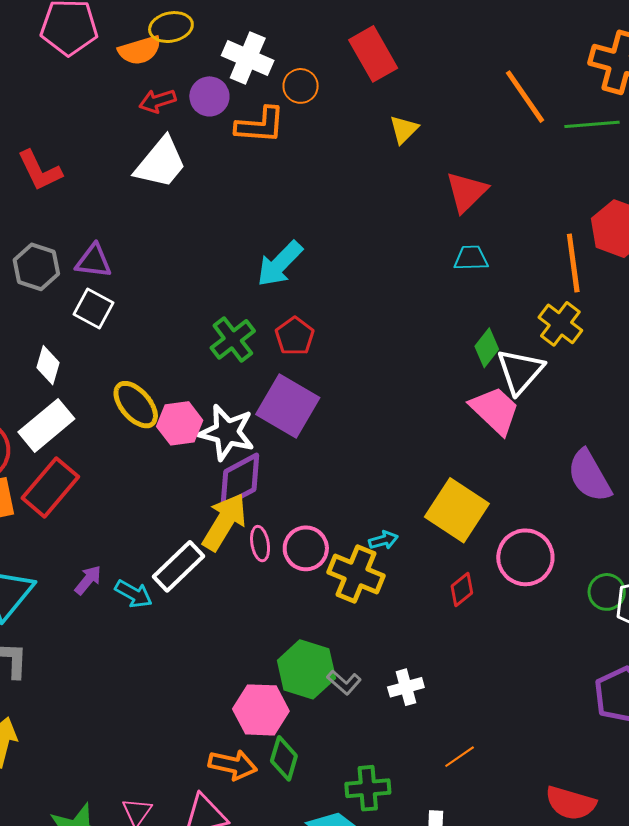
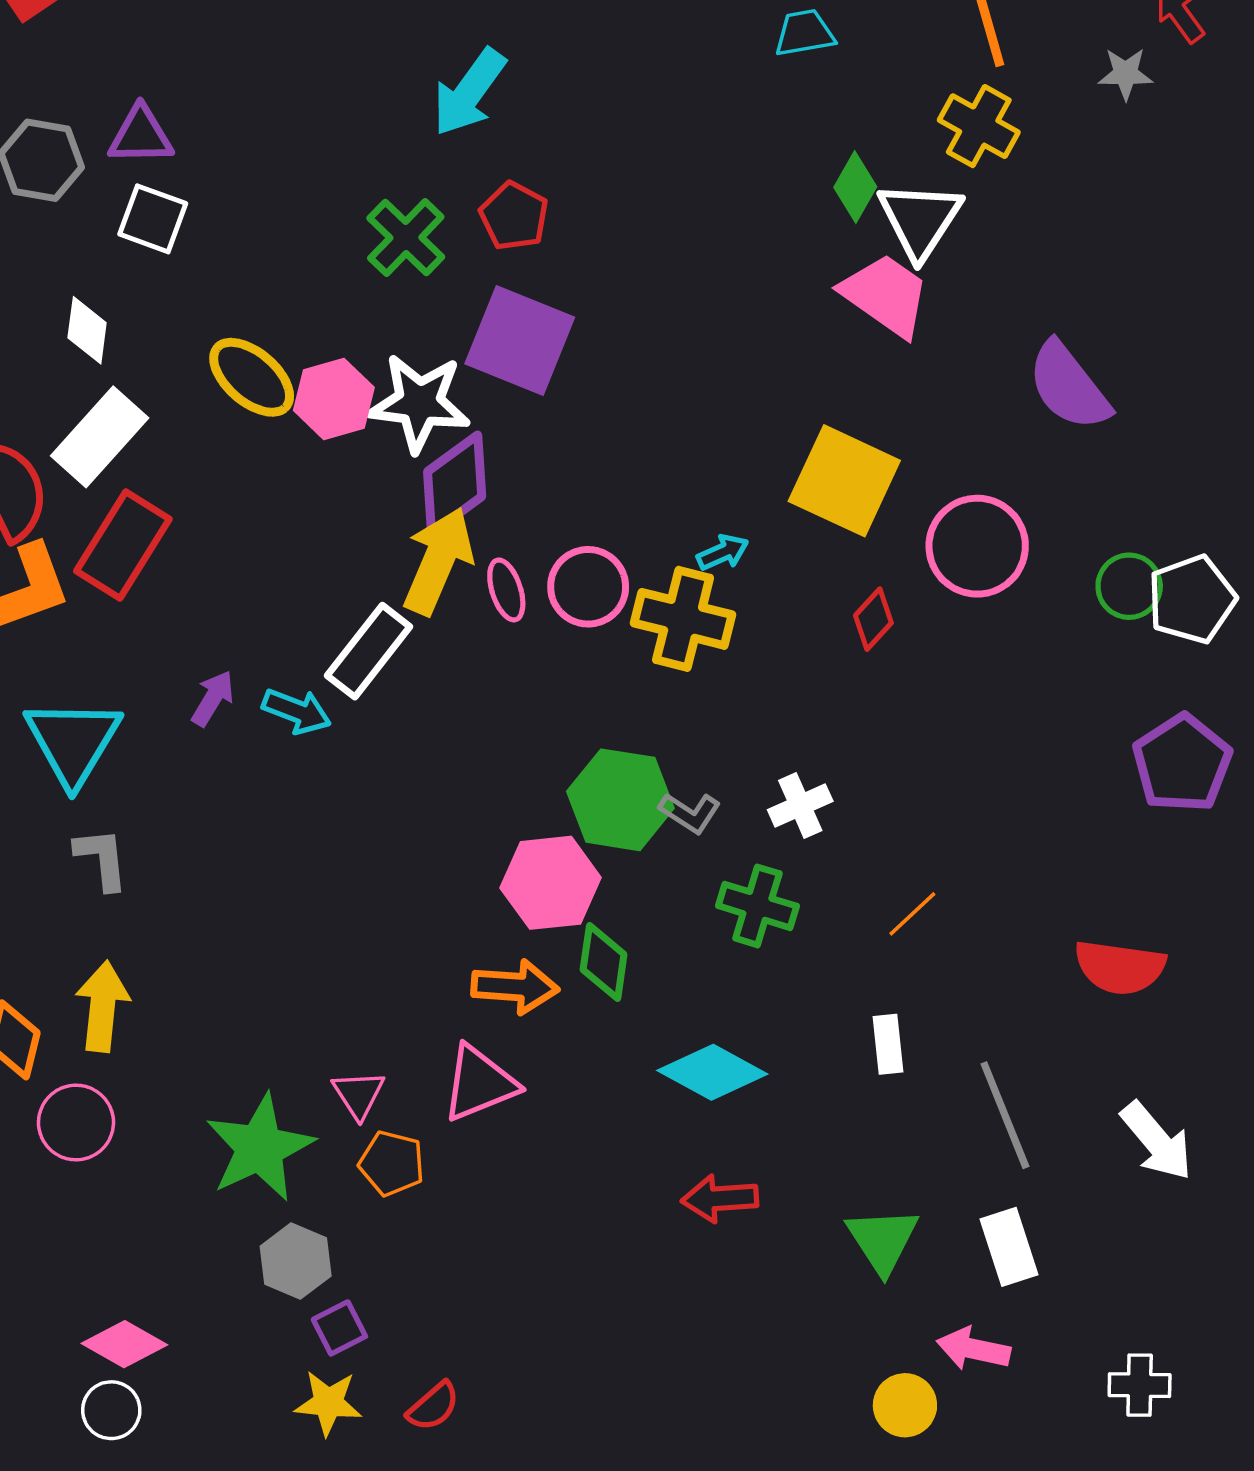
green cross: (368, 788) -> (757, 906), moved, turned 30

